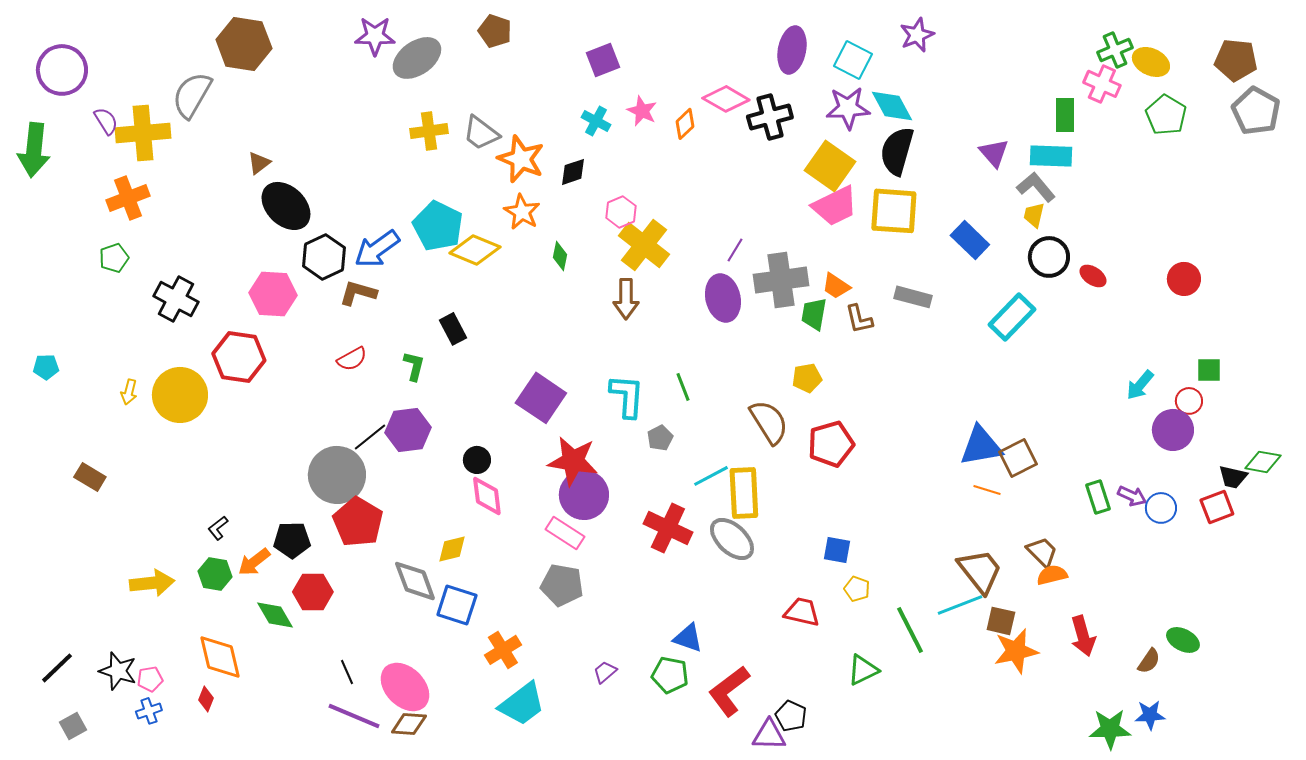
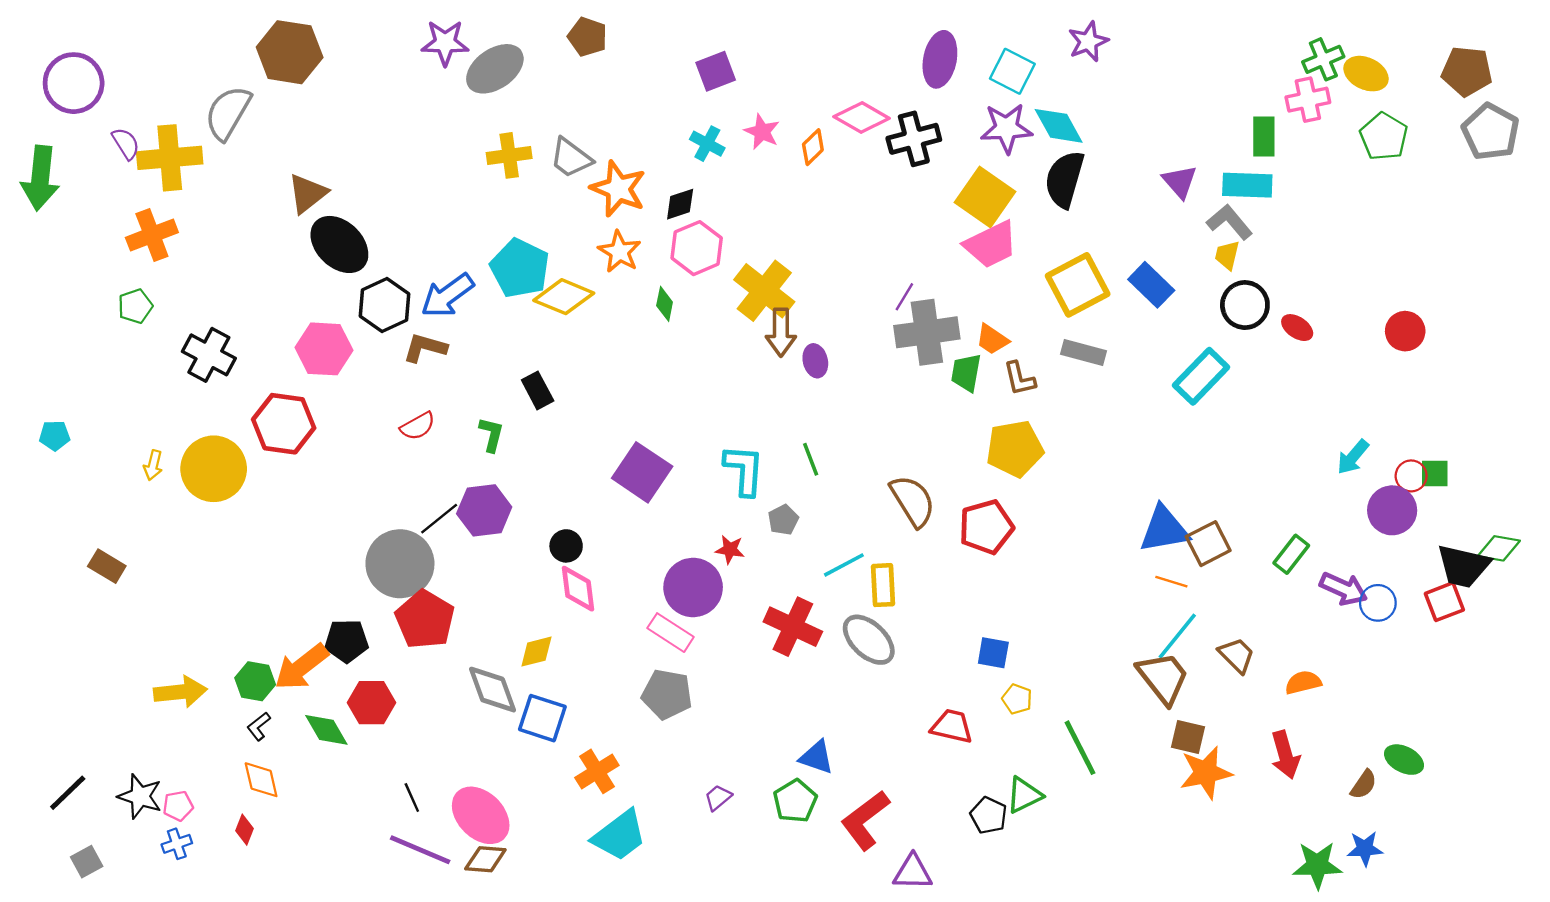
pink cross: (1102, 84) -> (1308, 100), turned -36
brown triangle: (259, 163) -> (307, 193), size x1.5
yellow square: (894, 211) -> (1078, 285), moved, turned -32
pink hexagon: (621, 212) -> (697, 248), moved, size x1.4
purple line: (735, 250) -> (904, 297), moved
purple ellipse: (723, 298) -> (815, 361), moved, size x0.6
brown arrow: (626, 299) -> (781, 332), moved
green square: (1209, 370) -> (1435, 474), moved
yellow pentagon: (807, 378) -> (1015, 449), moved, size x1.6
red star: (573, 461) -> (730, 549), moved, size x0.5
black trapezoid: (1233, 477) -> (1463, 566), size x1.6
yellow rectangle: (744, 493) -> (883, 585), size x0.7
purple arrow: (1132, 496) -> (1343, 589), size x1.4
green rectangle: (1098, 497) -> (1291, 554), moved, turned 56
black L-shape: (218, 528) -> (259, 726), moved
orange arrow: (254, 562) -> (301, 667), size x1.4
orange semicircle: (1052, 575) -> (1303, 682), moved
cyan line: (960, 605) -> (1177, 636), moved, turned -30
orange diamond: (220, 657) -> (261, 780), size x0.7
green pentagon: (670, 675) -> (795, 801), turned 30
black pentagon: (791, 716) -> (989, 815), moved

